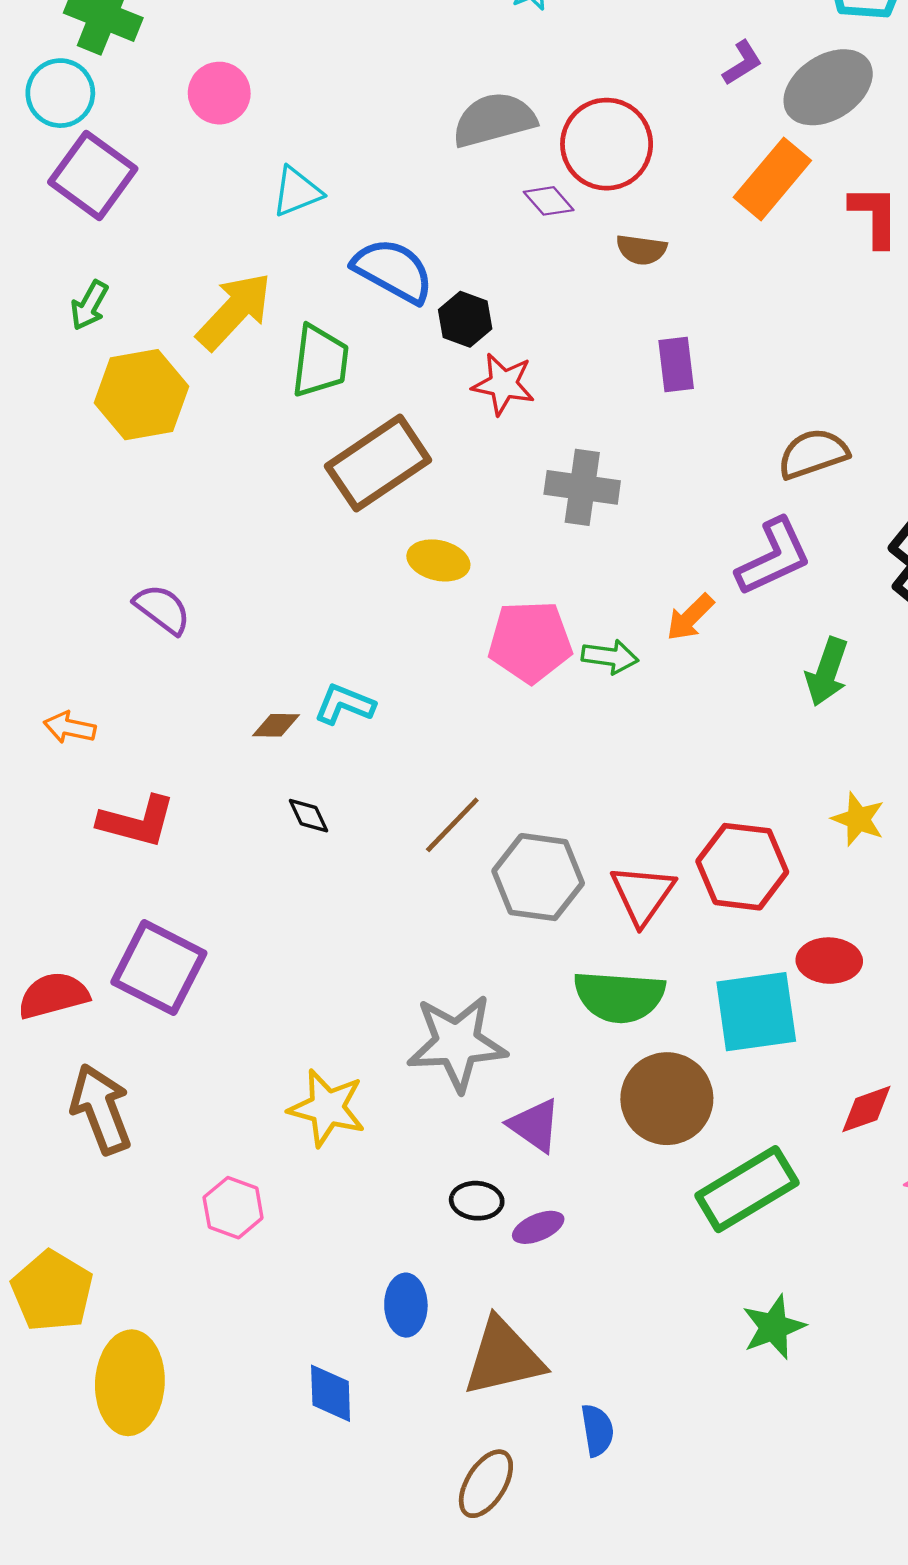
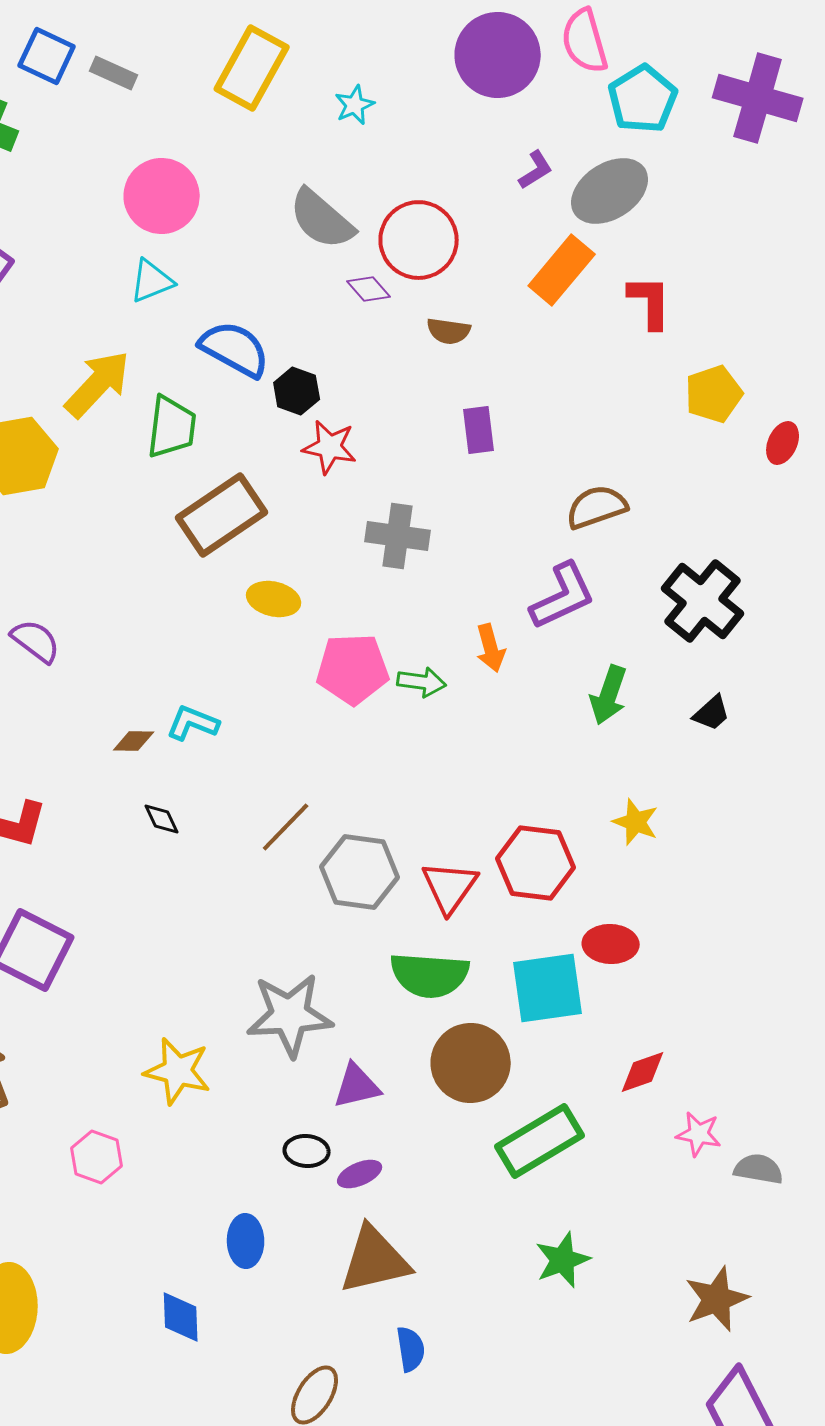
pink circle: (219, 93) -> (162, 196), moved, size x1.4
gray semicircle: (494, 120) -> (322, 219), turned -124
orange arrow: (690, 617) -> (491, 648), turned -60
purple triangle: (535, 1125) -> (357, 1086), turned -48
brown triangle: (503, 1357) -> (375, 1260), moved

